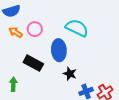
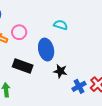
cyan semicircle: (77, 28) -> (61, 25), size x0.6

